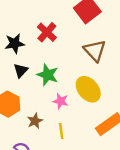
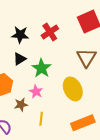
pink star: (61, 101) -> (36, 92), moved

